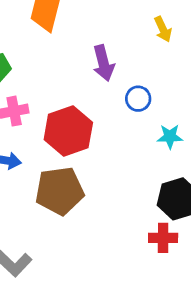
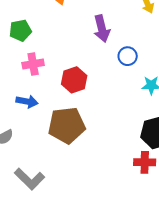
red hexagon: (68, 131) -> (74, 80), size x0.7

